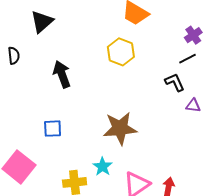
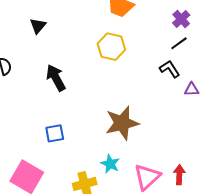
black triangle: (42, 22) -> (38, 26), moved, size x0.7

